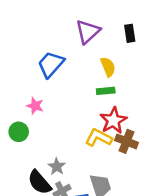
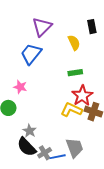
purple triangle: (88, 32) -> (42, 27), moved
yellow semicircle: (108, 67) -> (74, 43), moved
gray star: (57, 167) -> (29, 131), moved

